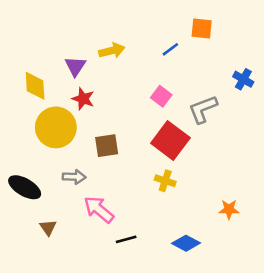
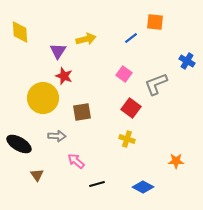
yellow diamond: (35, 86) -> (20, 32), moved
red square: (170, 140) -> (131, 108), size x0.7
pink arrow: (99, 209) -> (76, 161), size x0.7

